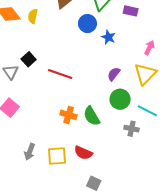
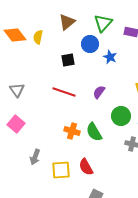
black square: (29, 59) -> (68, 60), moved, turned 32
purple semicircle: (114, 74) -> (99, 92), moved
gray arrow: (30, 152) -> (35, 157), moved
red semicircle: (83, 153) -> (86, 167), turned 36

